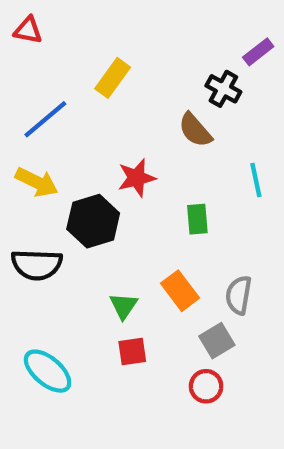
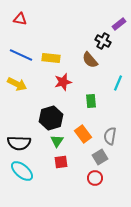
red triangle: (28, 30) -> (20, 19), moved
yellow rectangle: (113, 78) -> (51, 58), moved, turned 60
blue line: (45, 119) -> (21, 55), turned 65
cyan line: (256, 180) -> (118, 83), turned 35
black hexagon: (93, 221) -> (51, 118), moved
black semicircle: (37, 265) -> (19, 143), moved

